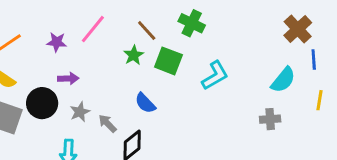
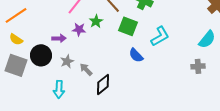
purple star: (57, 42) -> (79, 29), moved
green star: (134, 55) -> (96, 21), moved
blue semicircle: (145, 103) -> (136, 55), moved

